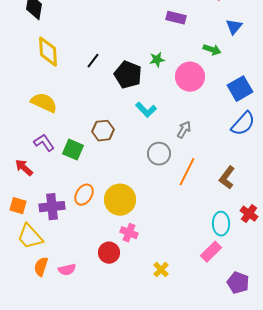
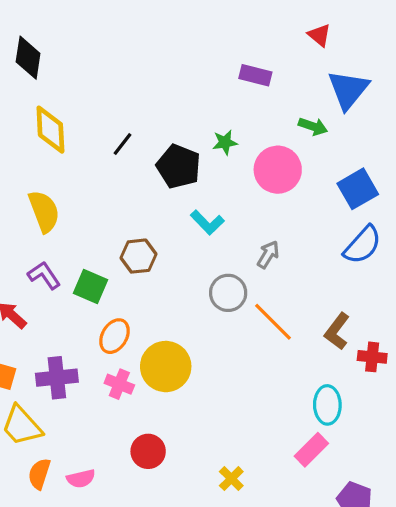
blue triangle: (234, 27) -> (348, 90), size x1.6
yellow semicircle: (44, 103) -> (44, 211), turned 44
orange line: (187, 172) -> (273, 322), turned -72
orange ellipse: (84, 195) -> (114, 336), moved
red cross: (249, 214) -> (372, 357), moved, turned -30
pink cross: (129, 233) -> (119, 384), moved

